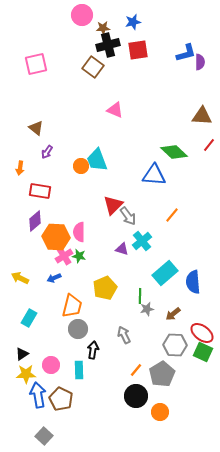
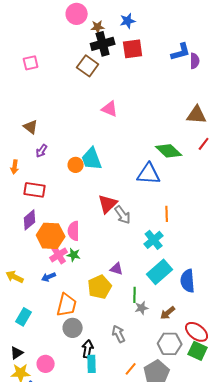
pink square: (36, 64) -> (31, 63), size x0.7
orange line: (172, 215) -> (167, 214), turned -42
cyan cross: (142, 241) -> (154, 240), moved
purple triangle: (122, 249) -> (117, 269), moved
cyan rectangle: (79, 370) -> (92, 364), moved

